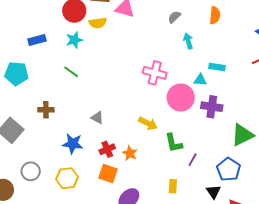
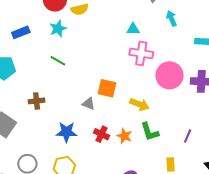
cyan triangle: (200, 80) -> (133, 29), moved
green L-shape: (174, 143) -> (150, 132), moved
red cross: (107, 149) -> (101, 134), turned -35
orange square: (108, 174) -> (107, 88), moved

